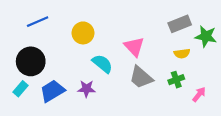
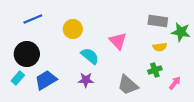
gray rectangle: (180, 24) -> (158, 21), turned 30
gray trapezoid: (141, 77) -> (128, 85), moved
purple star: (86, 89) -> (86, 80), moved

